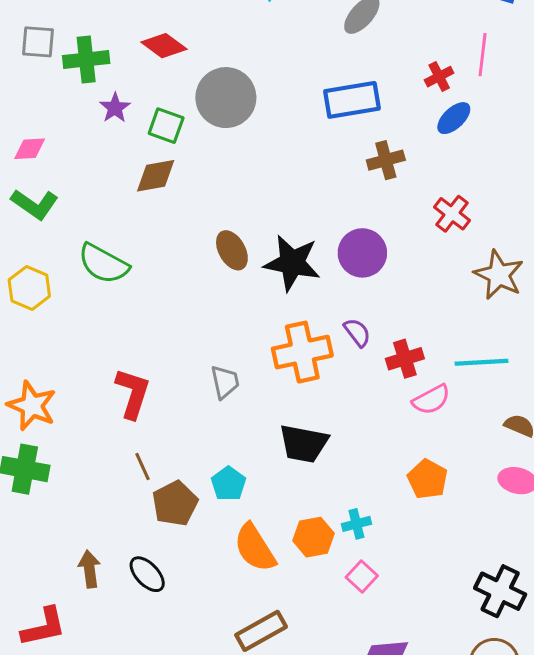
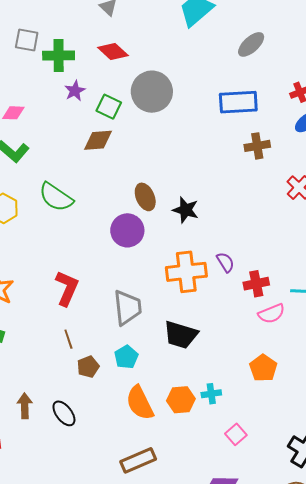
purple circle: (362, 253) -> (127, 230), moved
black star: (292, 263) -> (186, 210), size x0.7
gray trapezoid: (225, 382) -> (127, 308), moved, size x1.5
brown pentagon: (175, 503) -> (88, 367), size x0.7
pink square: (362, 576) -> (236, 434), moved

